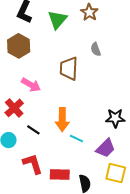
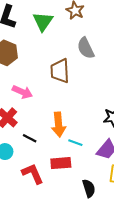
gray semicircle: (96, 49) -> (86, 48), size x1.5
red rectangle: (60, 175) -> (61, 163), moved

